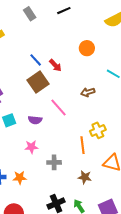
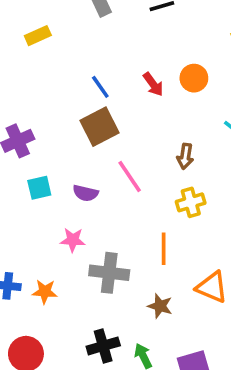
red arrow: (55, 65) -> (153, 84), moved
brown arrow: (88, 92) -> (185, 156), turned -72
yellow cross: (98, 130) -> (191, 202), moved
gray cross: (54, 162) -> (109, 273), size x1.5

